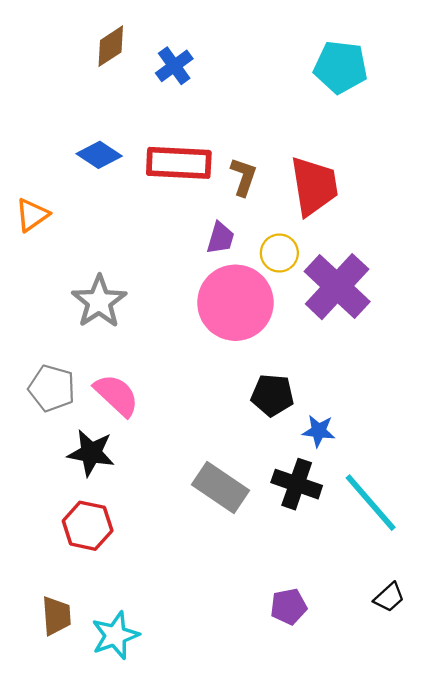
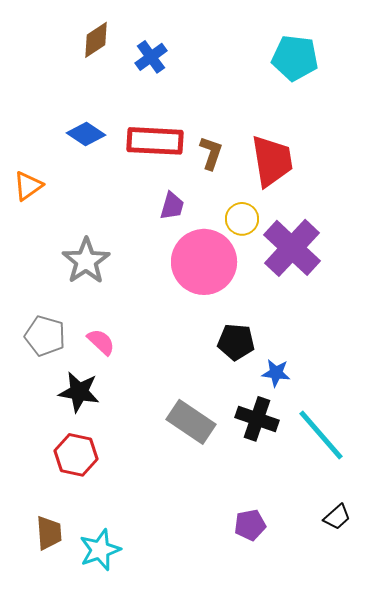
purple trapezoid: (220, 238) -> (172, 206), moved
pink semicircle: (116, 395) -> (101, 342), size x0.7

